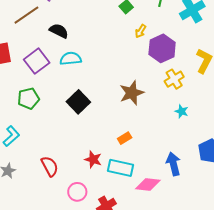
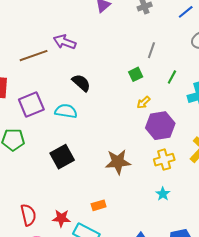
black semicircle: (59, 31) -> (81, 83), moved
red star: (93, 159) -> (61, 218), turned -30
red semicircle: (50, 166) -> (28, 215), moved

